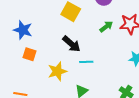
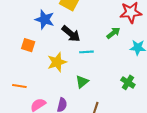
green arrow: (106, 27) -> (113, 33), moved
blue star: (23, 30) -> (45, 19), moved

